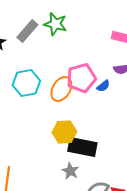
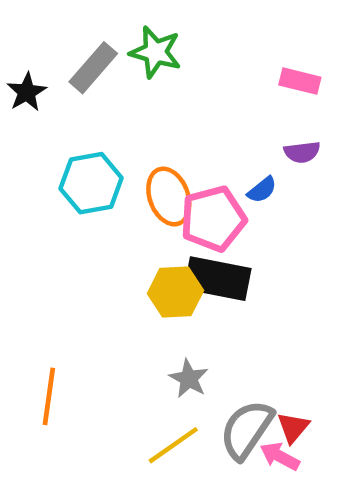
pink pentagon: (81, 78) -> (213, 219), moved
orange ellipse: (61, 89) -> (169, 196), turned -50
black rectangle: (82, 147) -> (218, 279), moved

